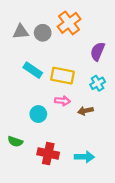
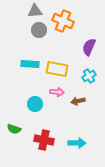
orange cross: (69, 23) -> (63, 21), turned -30
gray triangle: (21, 32) -> (35, 11), moved
cyan rectangle: (33, 70) -> (30, 64), turned -30

